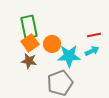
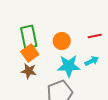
red line: (94, 35) -> (95, 36), moved
orange circle: (52, 44) -> (62, 41), moved

